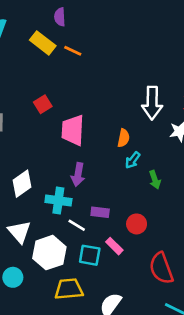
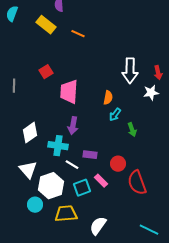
orange line: (73, 51) -> (78, 34), moved
cyan square: (90, 255) -> (82, 188), turned -30
red semicircle: (161, 268) -> (137, 183), moved
cyan circle: (13, 277) -> (35, 205), moved

